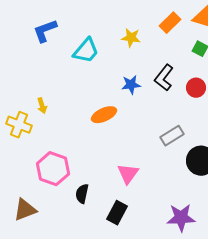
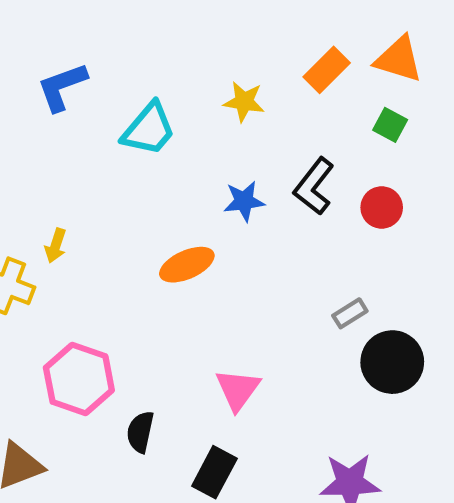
yellow arrow: (42, 106) -> (56, 246), turned 35
gray rectangle: (172, 136) -> (350, 313), moved, size x0.7

